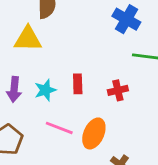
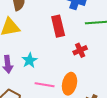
red rectangle: (78, 84) -> (58, 26), moved, size x1.5

